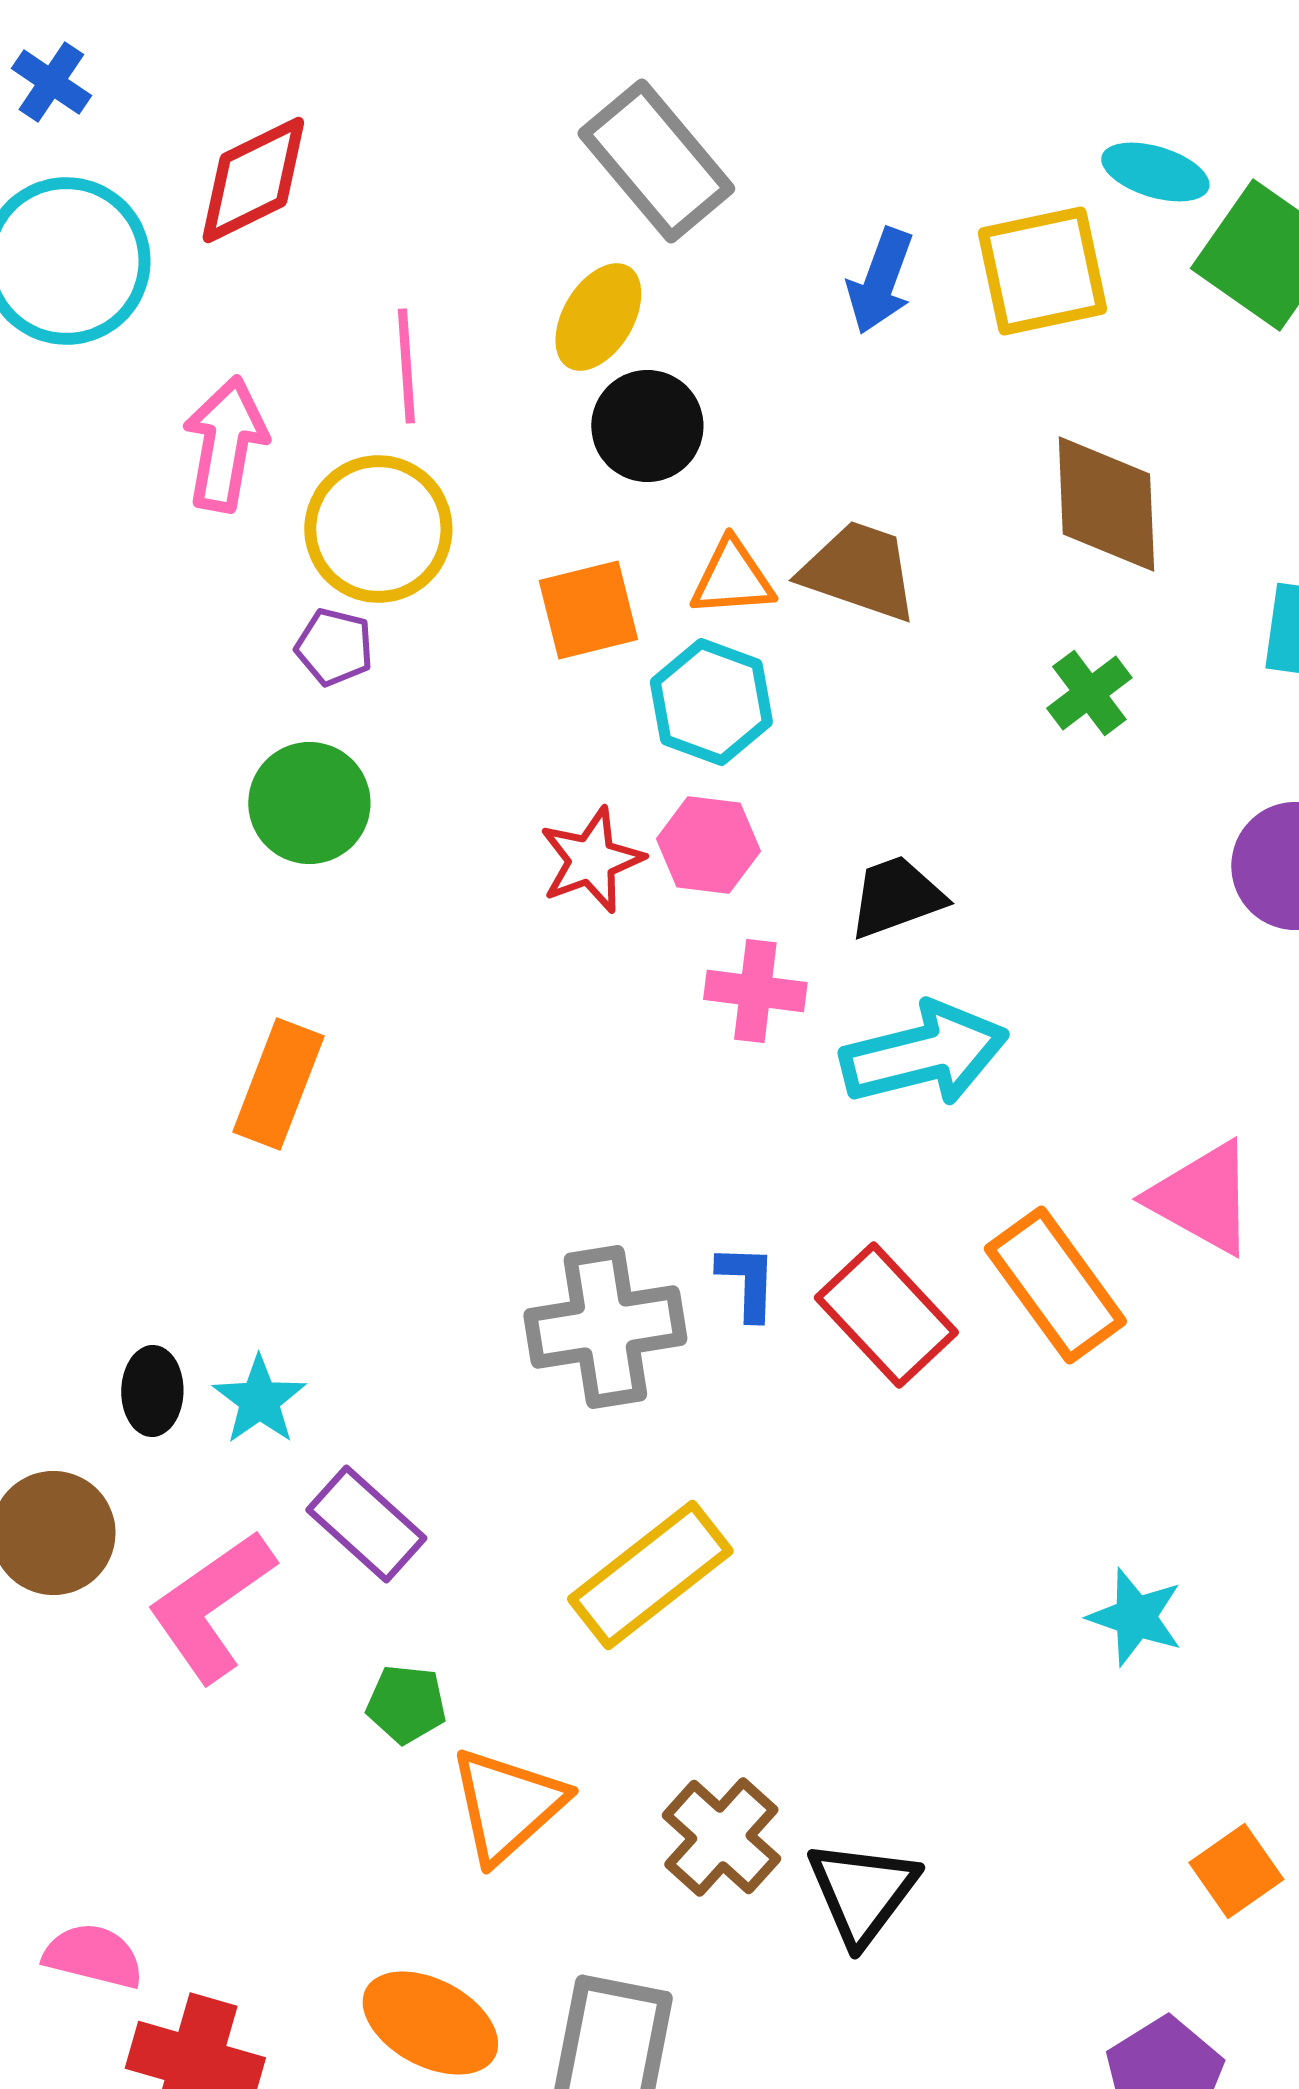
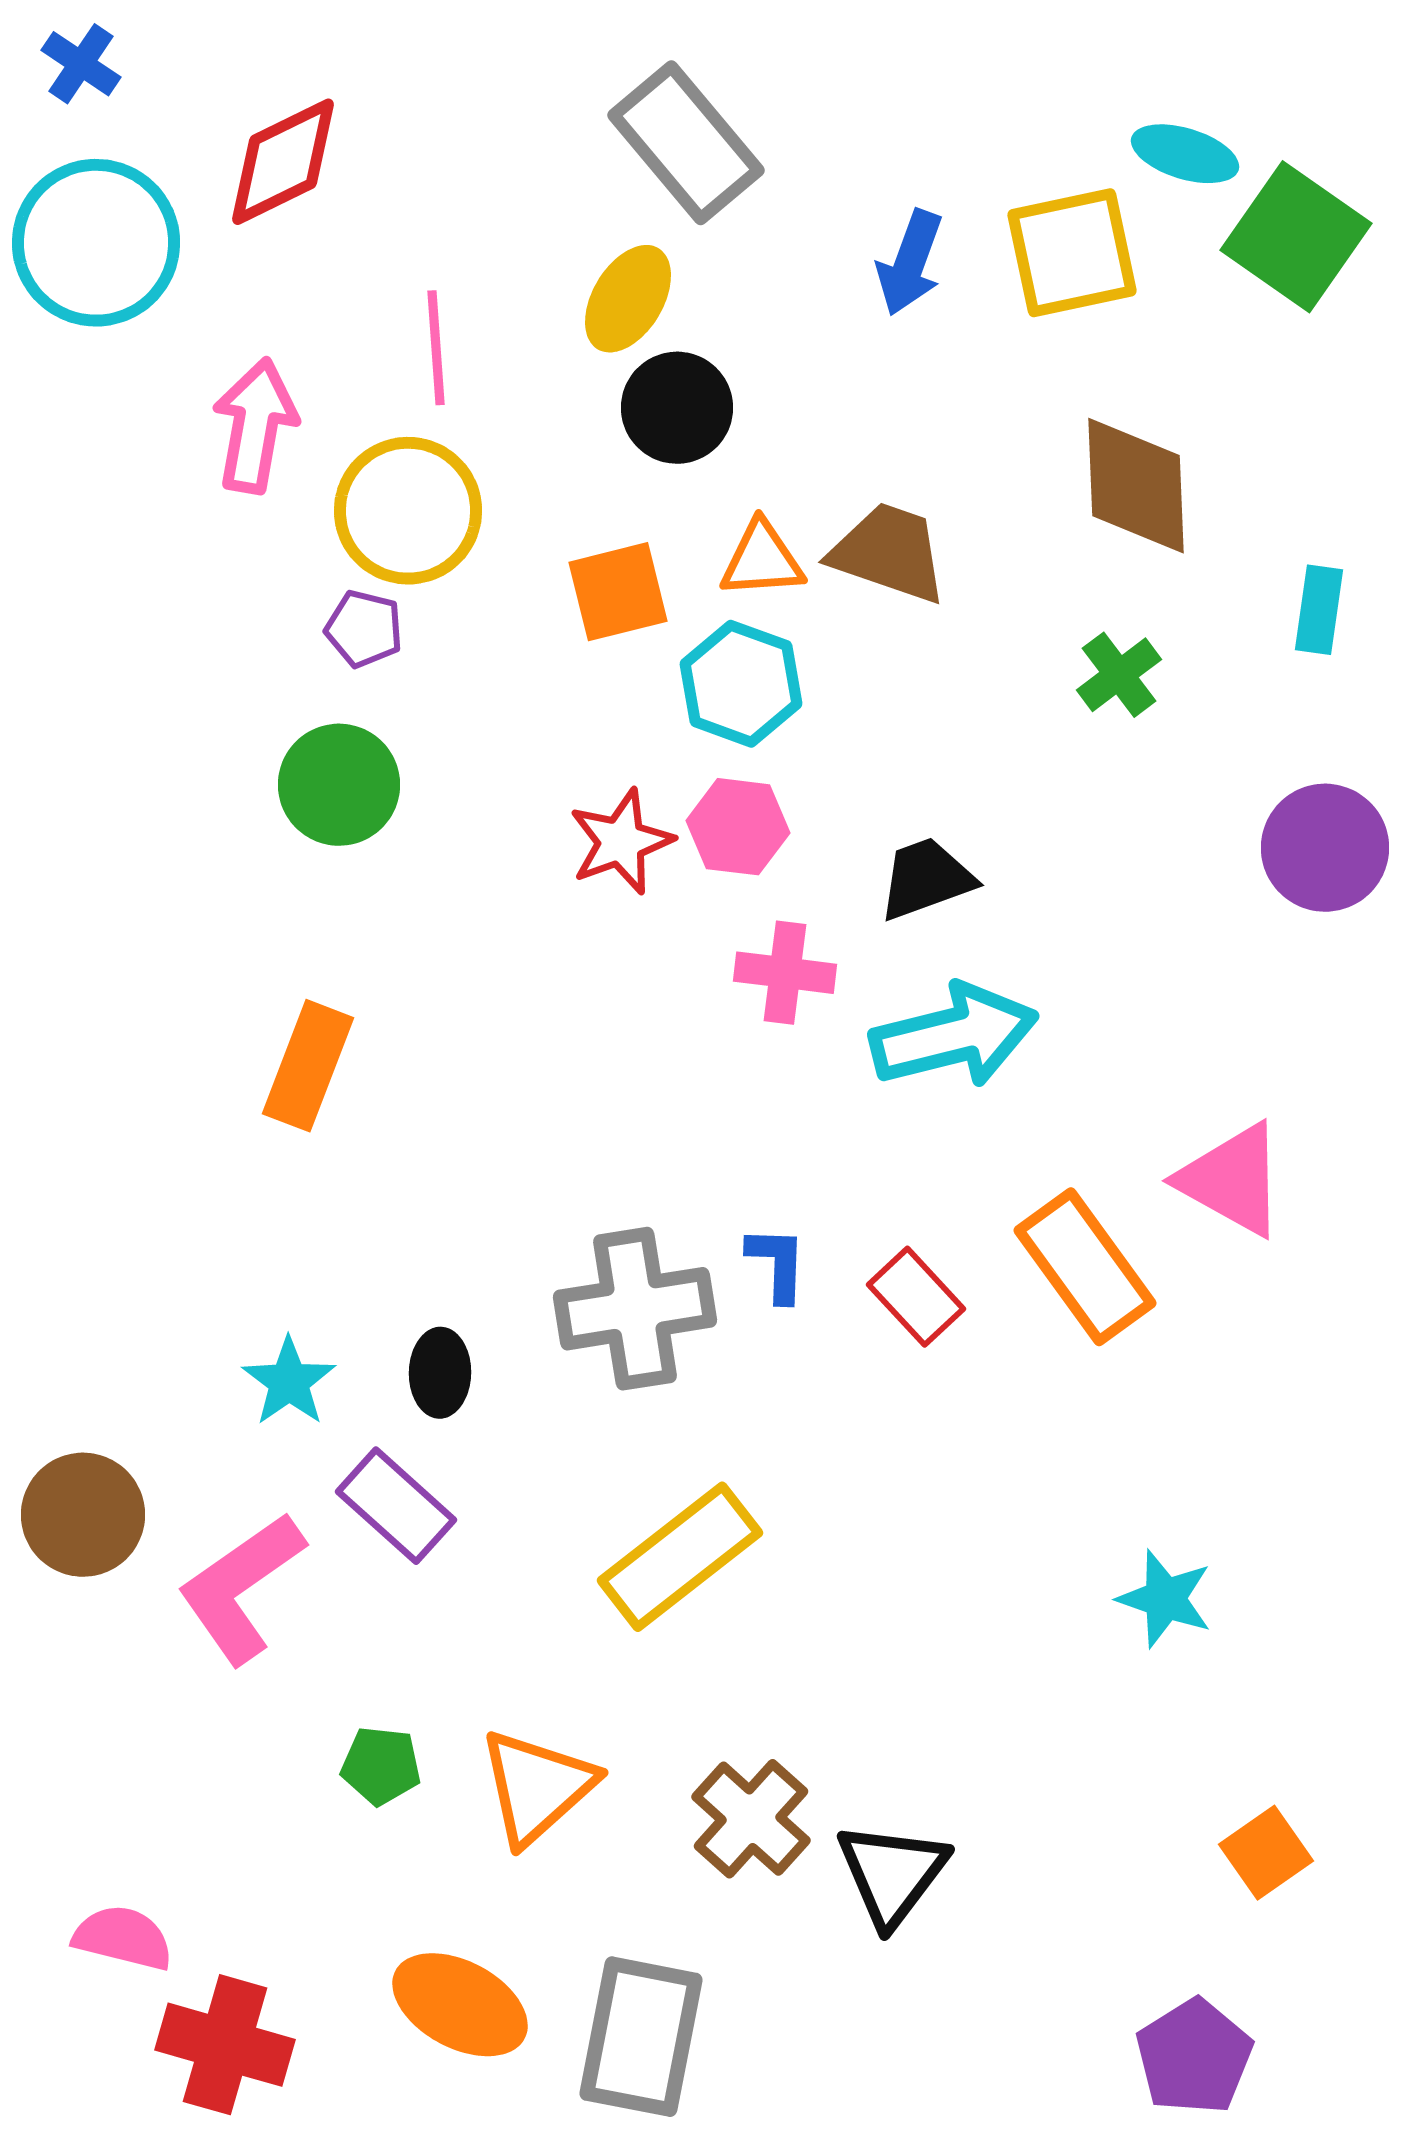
red rectangle: (886, 1315) -> (916, 1297), size x0.7
black ellipse: (152, 1391) -> (440, 1373), moved
green pentagon: (406, 1704) -> (381, 1766), moved

